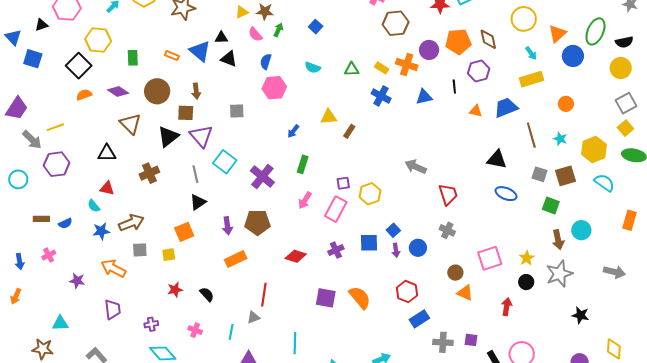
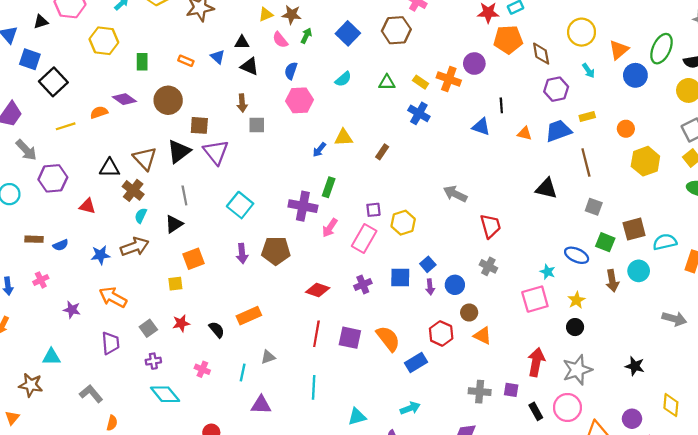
brown hexagon: (396, 23) -> (396, 30), moved
blue square: (316, 27) -> (348, 33), size x1.5
orange pentagon: (458, 42) -> (508, 39), moved
blue triangle: (200, 51) -> (218, 57), size x0.6
black square: (79, 66) -> (53, 82), moved
cyan semicircle: (313, 68) -> (343, 79), turned -63
purple hexagon: (479, 71) -> (556, 89), moved
yellow rectangle: (531, 79) -> (587, 117), moved, size x0.6
brown arrow: (196, 91) -> (242, 103), moved
orange semicircle: (84, 95) -> (99, 112), moved
blue triangle: (424, 97) -> (481, 127), moved, turned 30
yellow triangle: (329, 117) -> (344, 138), moved
brown triangle: (130, 124) -> (145, 159), moved
yellow line: (55, 127) -> (66, 126), moved
cyan star: (560, 139) -> (548, 272), moved
yellow hexagon: (594, 149) -> (645, 161), moved
cyan square: (225, 162) -> (240, 205), moved
brown cross: (149, 173) -> (133, 190), moved, turned -30
gray line: (195, 174) -> (184, 195), moved
purple cross: (262, 176) -> (303, 206), moved, turned -30
brown square: (565, 176) -> (634, 229), moved
cyan semicircle: (604, 183) -> (665, 242), moved, turned -50
red triangle: (107, 188) -> (87, 206), moved
blue ellipse: (506, 194) -> (577, 255), moved
black triangle: (198, 202) -> (174, 224), moved
cyan semicircle: (94, 206) -> (141, 216), moved, turned 64
gray square: (140, 250) -> (148, 328), moved, turned -35
orange rectangle: (236, 259) -> (249, 316), moved
brown circle: (455, 273) -> (469, 313), moved
gray star: (559, 274) -> (577, 370), moved
orange triangle: (465, 293) -> (483, 336), moved
red line: (264, 295) -> (316, 334), moved
red arrow: (507, 307) -> (536, 362), moved, size x1.4
blue rectangle: (419, 319) -> (416, 362), moved

